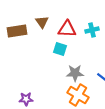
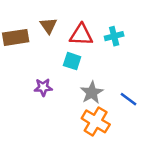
gray star: (75, 73) -> (92, 93), turned -30
purple star: (26, 99) -> (43, 87), moved

